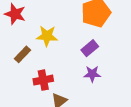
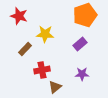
purple star: (92, 74) -> (82, 74), moved

